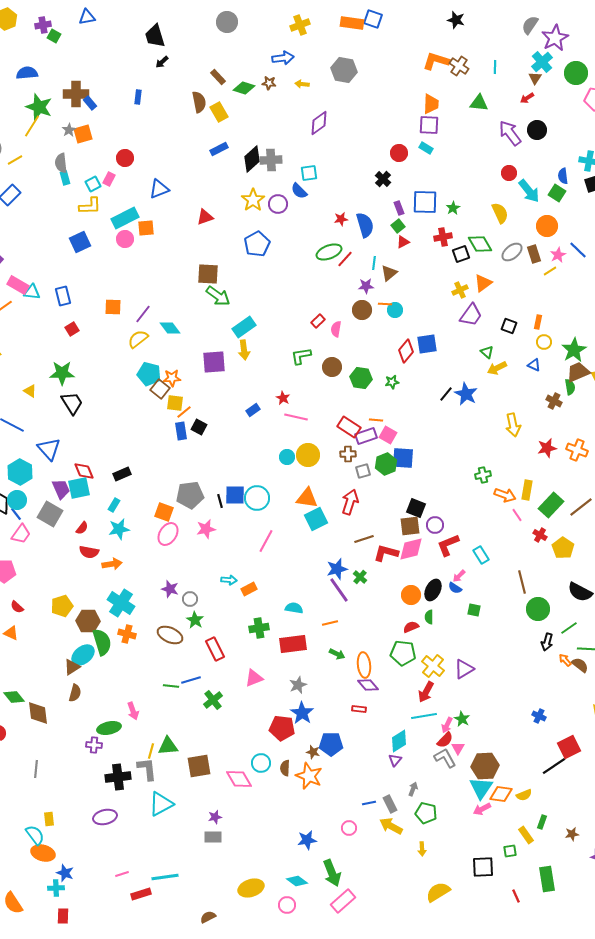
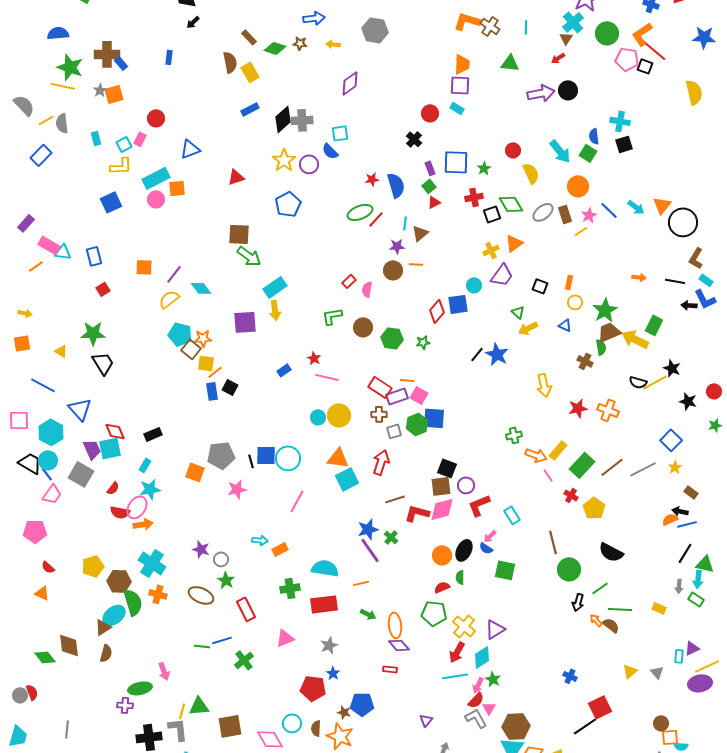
yellow line: (32, 126) -> (63, 86), turned 70
purple arrow: (510, 133) -> (541, 93), turned 116
gray semicircle: (61, 163) -> (62, 123), moved
red circle: (509, 173) -> (513, 150), moved
cyan circle: (395, 310) -> (474, 285), moved
yellow rectangle: (527, 490) -> (558, 450), turned 30
pink ellipse: (168, 534) -> (137, 507), moved
cyan semicircle: (294, 608) -> (325, 568), size x1.5
green square: (474, 610) -> (505, 570), size x1.5
brown diamond: (38, 713) -> (69, 645), moved
blue star: (302, 713) -> (333, 673), size x0.6
cyan diamond: (399, 741) -> (482, 657), moved

